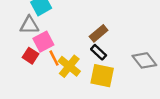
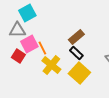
orange line: (54, 58) -> (42, 48), moved
yellow square: (102, 76) -> (79, 73), turned 30

